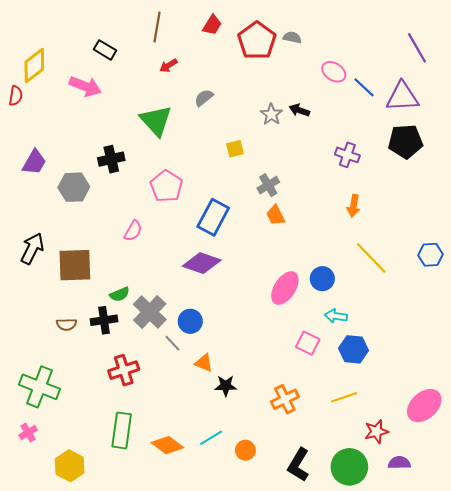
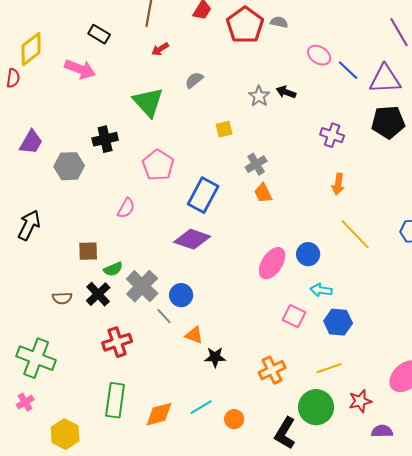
brown square: (75, 265) -> (88, 251), moved, size x0.6
black cross: (104, 320) -> (98, 294), turned -35
orange diamond: (167, 445) -> (159, 414), turned -52
green circle: (349, 467) -> (316, 407), moved

